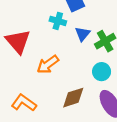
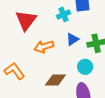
cyan cross: (58, 21) -> (63, 14), turned 32
blue triangle: (83, 34) -> (72, 39), moved

